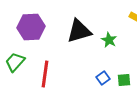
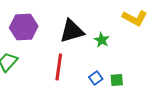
red line: (45, 74) -> (59, 67), moved

